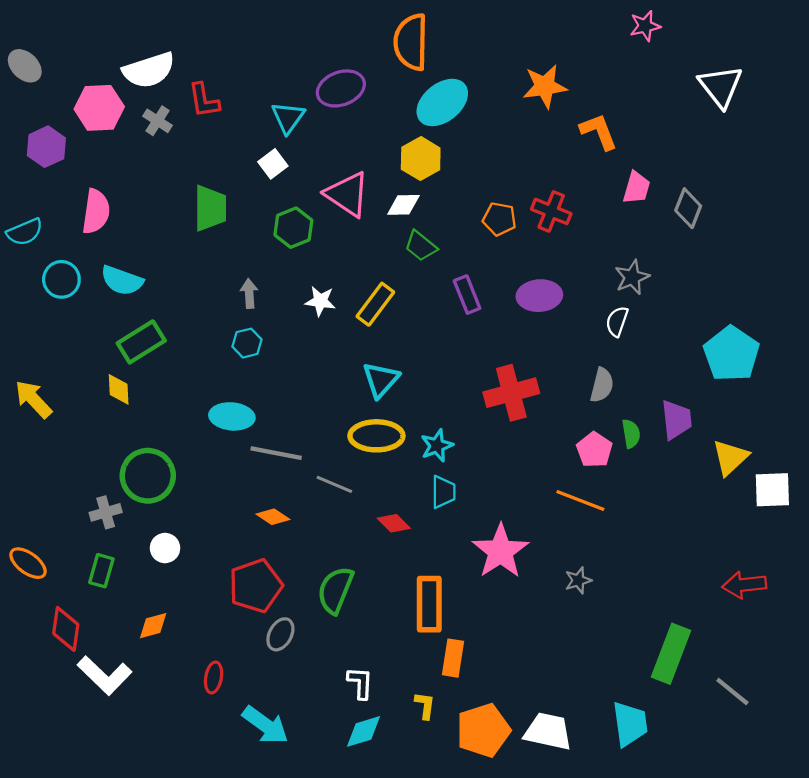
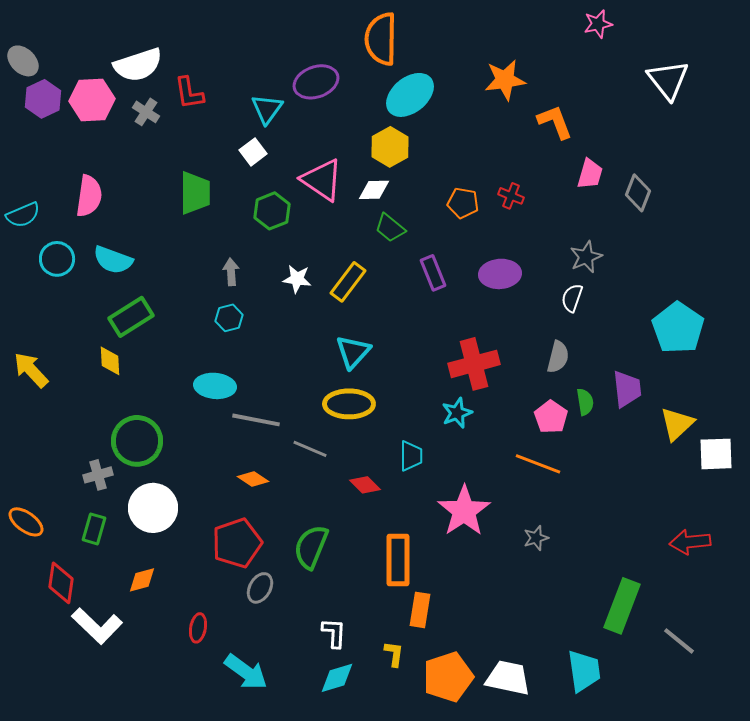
purple hexagon: (46, 147) -> (43, 99), moved
red cross: (551, 211) -> (511, 196), size x0.7
cyan star: (437, 446) -> (457, 413), moved
white circle: (165, 548) -> (153, 508), size x1.8

